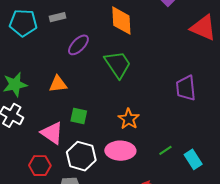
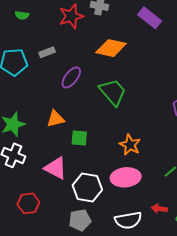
orange diamond: (121, 21) -> (111, 48), turned -68
green square: (79, 116) -> (79, 138), moved
red hexagon: (40, 166) -> (28, 203), moved

